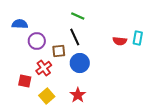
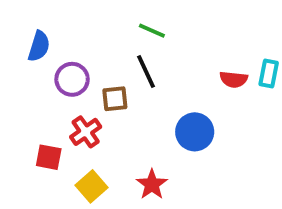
blue semicircle: (20, 24) -> (39, 46), turned 105
blue circle: (80, 63) -> (195, 132), moved

